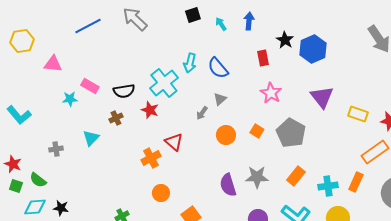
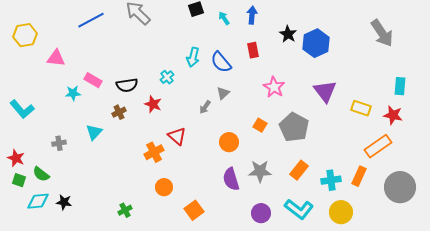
red rectangle: (263, 58) -> (253, 50), moved
cyan cross: (164, 83) -> (167, 77), size x0.5
orange circle: (226, 135) -> (229, 142), moved

